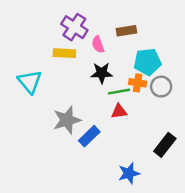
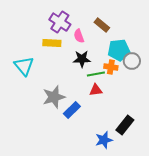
brown rectangle: (126, 31) -> (102, 25), turned 49
gray circle: (161, 87) -> (132, 61), moved
black rectangle: (165, 145) -> (125, 125), moved

